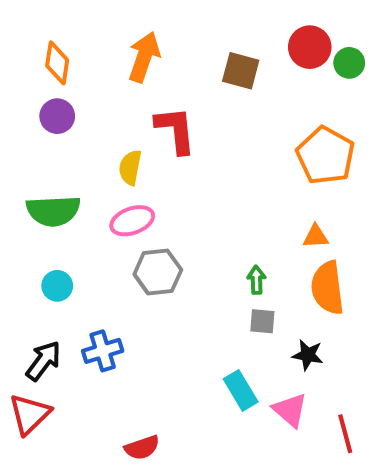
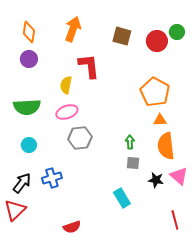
red circle: (310, 47) -> (157, 41), moved
orange pentagon: (326, 156) -> (155, 92), moved
pink triangle: (290, 410) -> (179, 176), moved

